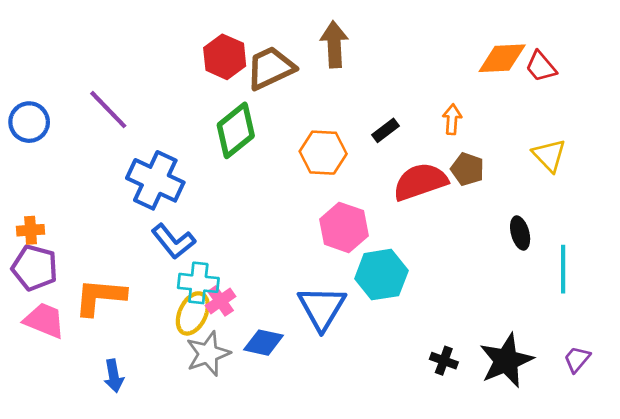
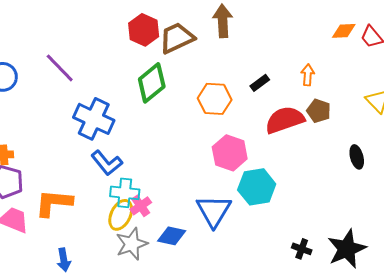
orange diamond: (502, 58) -> (344, 31), size x0.7

